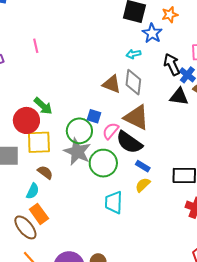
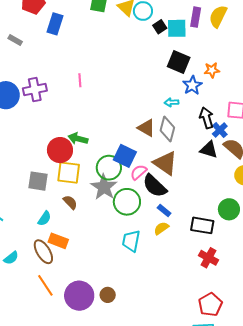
green arrow: (43, 106) -> (78, 139), turned 144
blue square: (94, 116) -> (125, 156), size x1.6
cyan semicircle: (33, 191) -> (44, 218), moved
orange rectangle: (39, 214) -> (58, 241), turned -42

